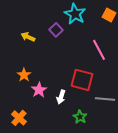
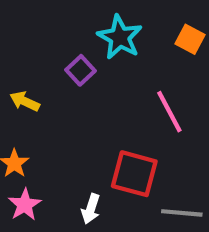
yellow arrow: (28, 37) -> (25, 101), moved
pink star: (39, 90) -> (25, 205), moved

